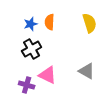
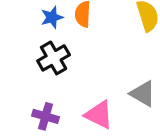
pink triangle: (48, 75) -> (99, 115), moved

